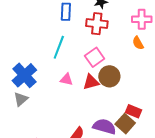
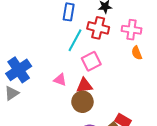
pink cross: (142, 19) -> (132, 30), moved
cyan line: (59, 47) -> (75, 40), moved
brown circle: (109, 76) -> (82, 102), moved

